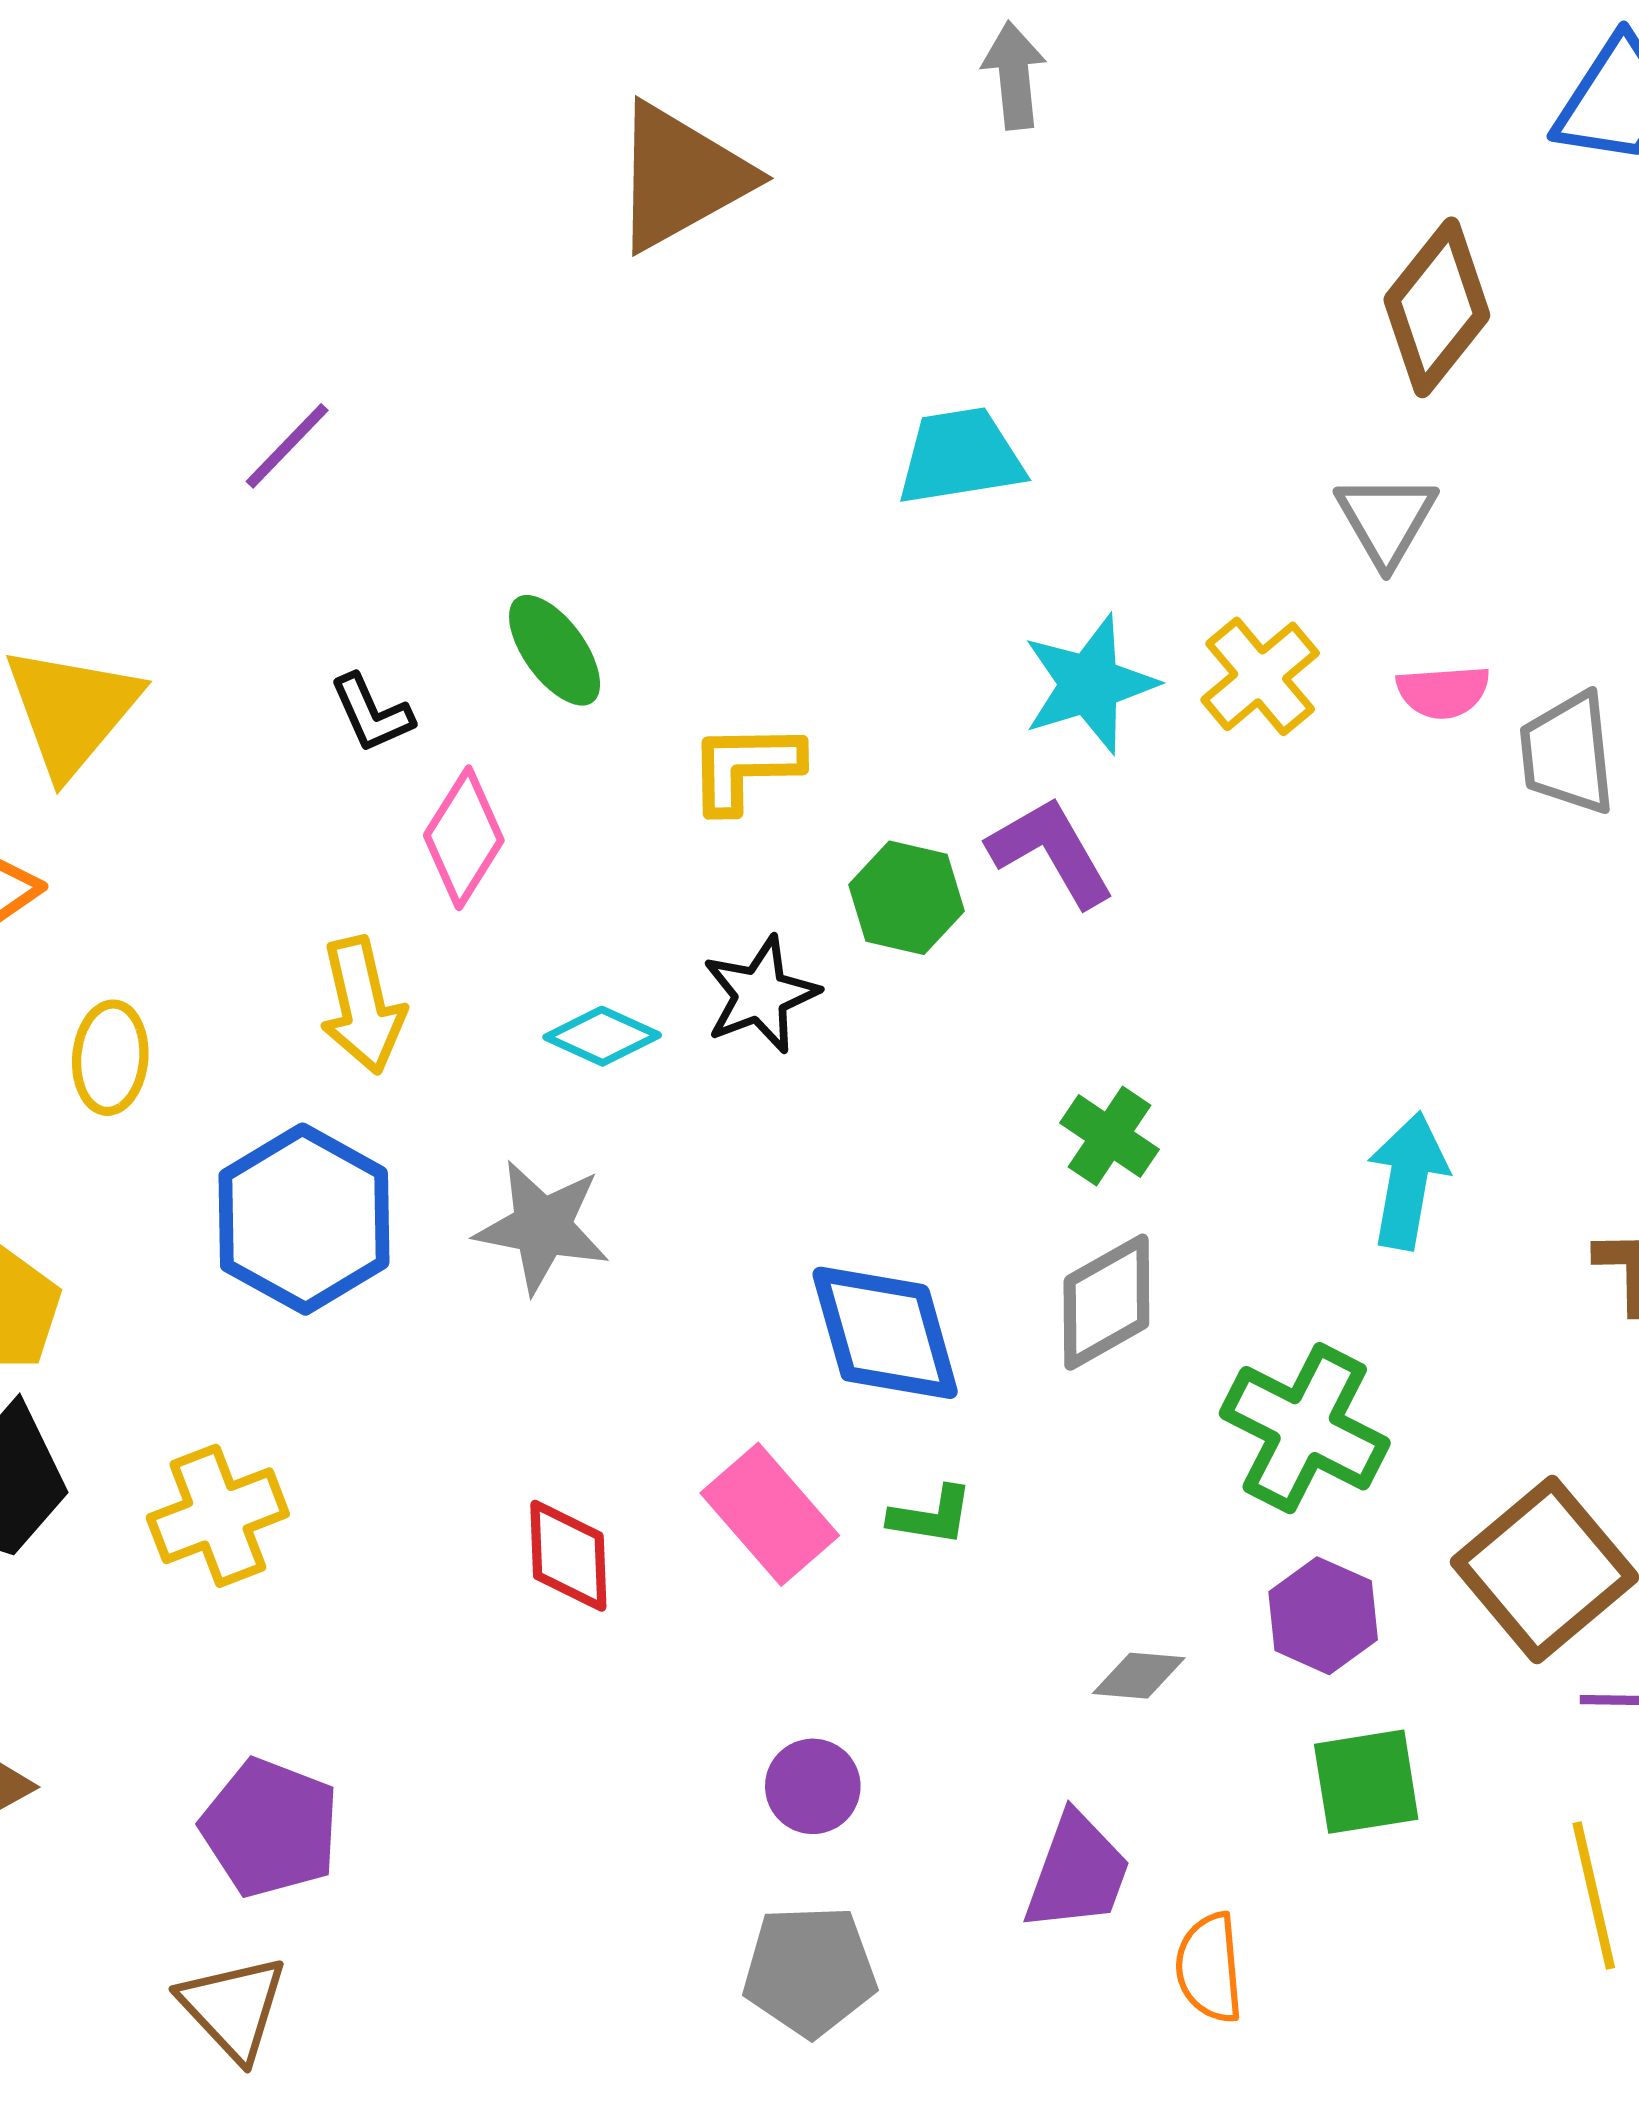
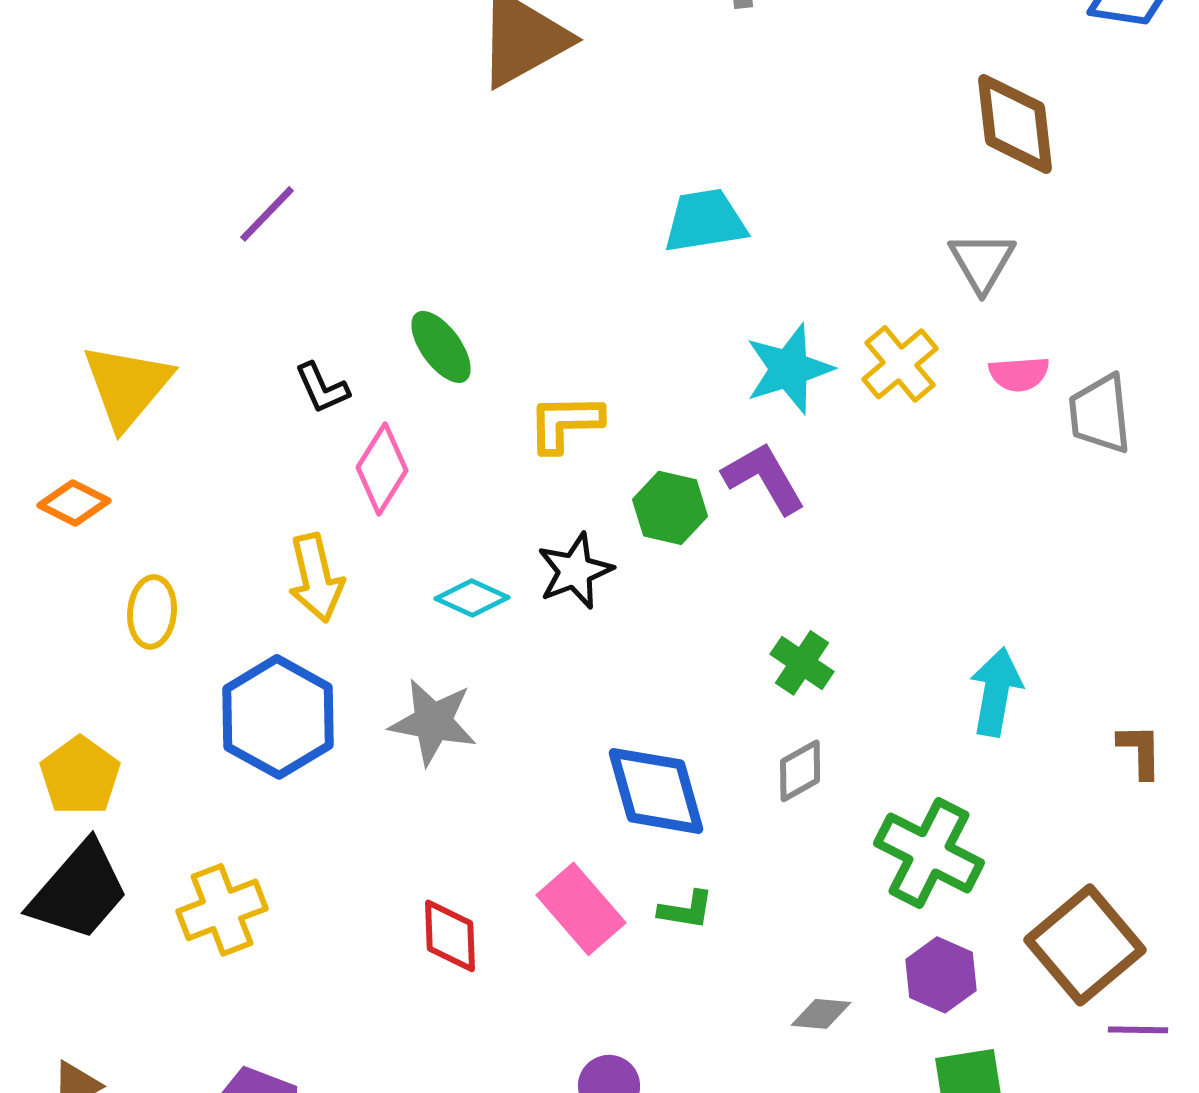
brown diamond: (1437, 307) -> (1015, 124), turned -45
gray diamond: (1106, 1302) -> (800, 771), size x0.7

